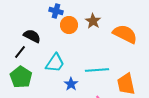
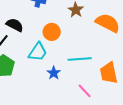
orange circle: (69, 25) -> (52, 32), moved

